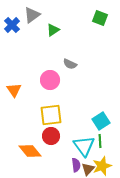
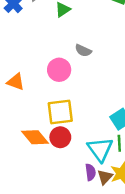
orange triangle: (14, 90) -> (16, 82), turned -35
orange diamond: (30, 151) -> (35, 137), moved

